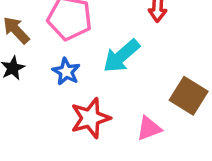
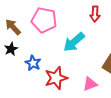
blue star: (66, 72) -> (33, 63), moved

